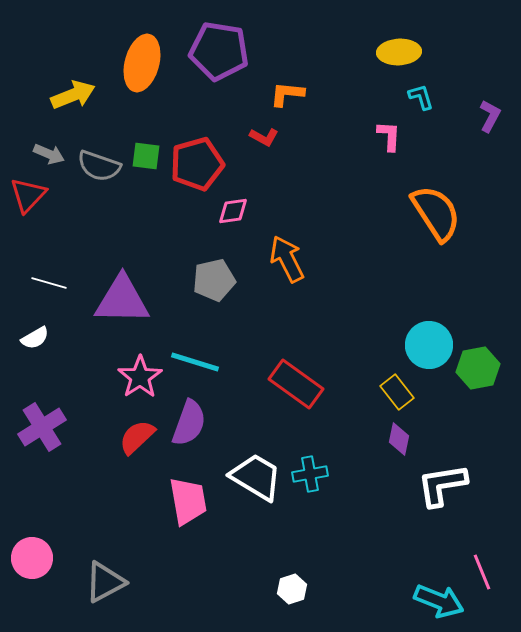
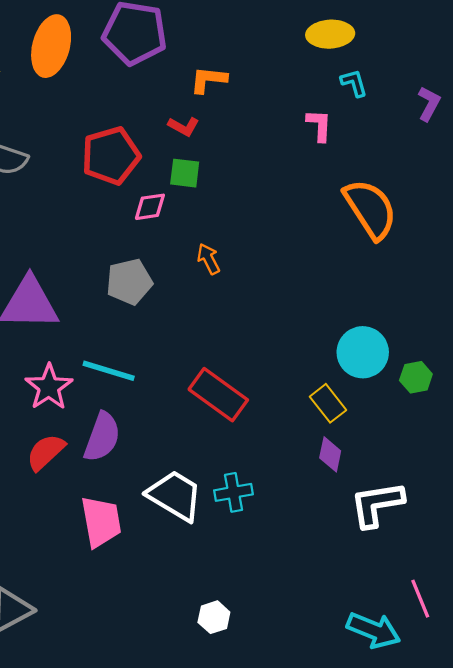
green square: (146, 156) -> (185, 173), moved
orange arrow: (287, 259) -> (209, 259), size x0.6
green hexagon: (478, 368) -> (416, 377), size x0.7

